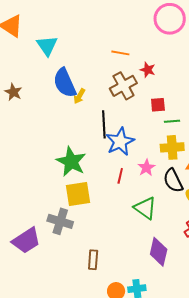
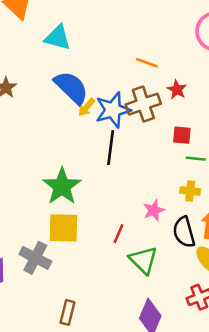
cyan triangle: (47, 46) -> (58, 38), turned -50
blue semicircle: (65, 83) -> (71, 87), turned 148
blue star: (120, 142) -> (113, 110), moved
yellow cross: (172, 147) -> (190, 191), size x0.7
red line: (120, 176) -> (118, 234), moved

